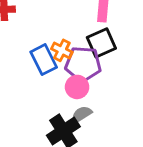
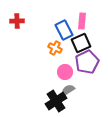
blue rectangle: (44, 60) -> (64, 30), moved
purple pentagon: (83, 64) -> (87, 62), moved, turned -30

